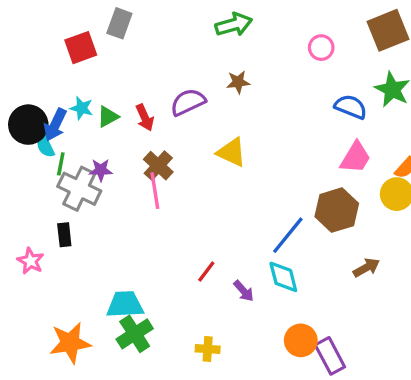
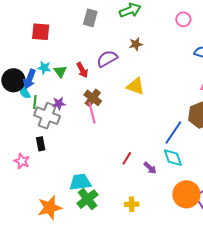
gray rectangle: (119, 23) -> (90, 18), moved
red square: (81, 48) -> (41, 32), turned 30
green triangle: (108, 117) -> (60, 71), turned -32
orange circle: (301, 340) -> (186, 194), size x1.4

